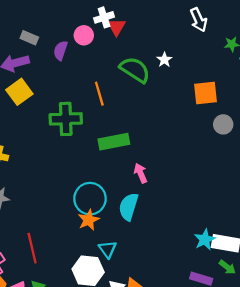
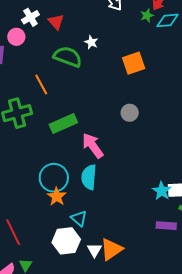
red triangle: (116, 27) -> (56, 22), moved
gray circle: (223, 124) -> (130, 113), moved
pink arrow: (141, 173) -> (93, 146), size x1.5

